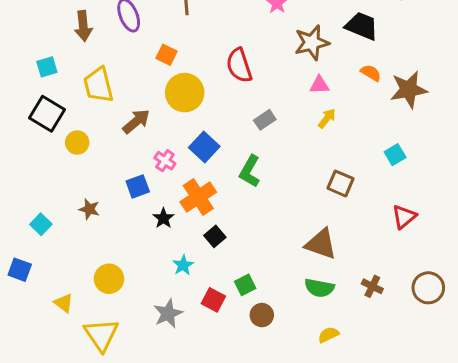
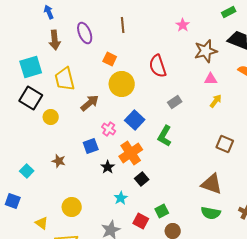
cyan square: (47, 67) -> (31, 67), size x1.6

